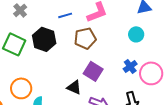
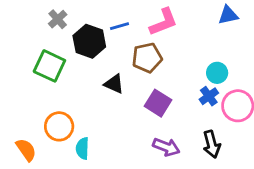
cyan circle: (136, 34) -> (217, 73), moved
black hexagon: (44, 39) -> (89, 41), moved
black triangle: (74, 87) -> (114, 84), moved

